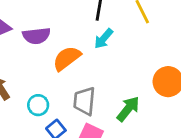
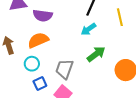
orange semicircle: (67, 58) -> (38, 40), moved
green arrow: (128, 109) -> (96, 54), moved

